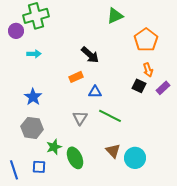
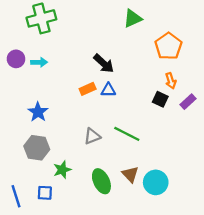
purple circle: (16, 31) -> (16, 59), moved
blue triangle: (95, 92) -> (108, 90), moved
gray triangle: (80, 118) -> (92, 136), turned 35
green ellipse: (75, 158) -> (101, 181), moved

